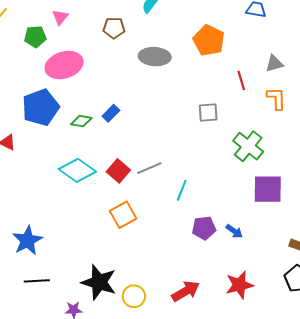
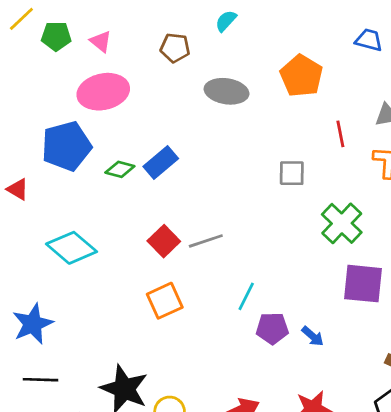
pink triangle: (60, 17) -> (101, 41), moved, turned -36
green pentagon: (35, 37) -> (56, 36), moved
blue rectangle: (111, 113) -> (161, 162), size x1.4
cyan diamond: (77, 170) -> (72, 248), moved
cyan line: (182, 190) -> (246, 296), moved

